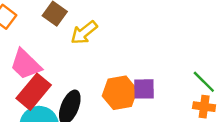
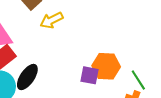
orange hexagon: (120, 93) -> (106, 66), moved

